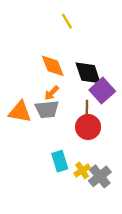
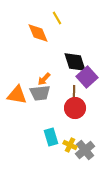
orange diamond: (53, 66) -> (38, 33), moved
yellow cross: (82, 171) -> (70, 145), turned -32

